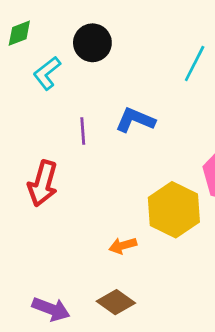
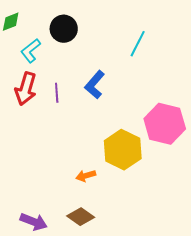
blue L-shape: (135, 120) -> (95, 85), turned -72
red arrow: (43, 183) -> (26, 89), moved

